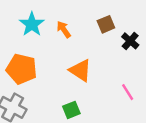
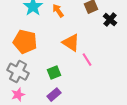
pink line: (128, 92) -> (87, 60), moved
green square: (71, 110) -> (54, 73), moved

